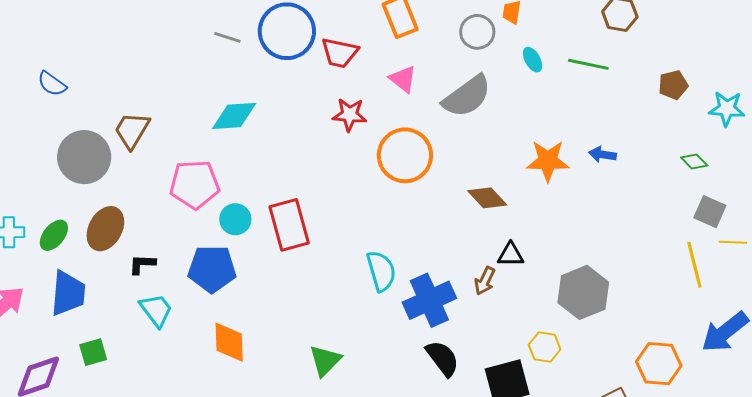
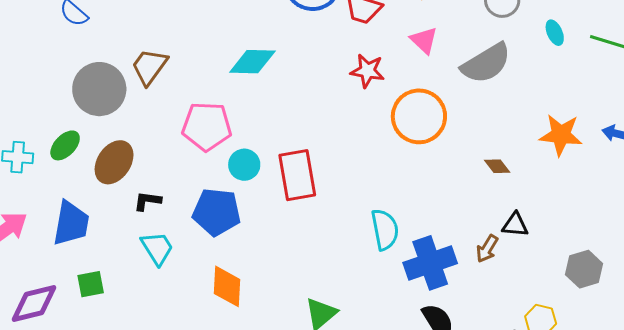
brown diamond: (487, 198) -> (497, 166), size x0.7
green ellipse: (54, 235) -> (65, 145), moved
gray hexagon: (583, 292) -> (584, 269), size x0.7

